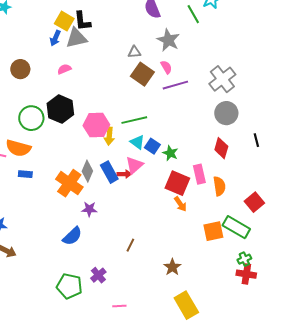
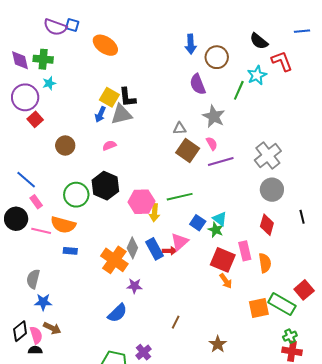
green line: (193, 14) -> (239, 90), turned 54
cyan triangle: (137, 142) -> (220, 219), moved
red square: (254, 202) -> (304, 290), moved

